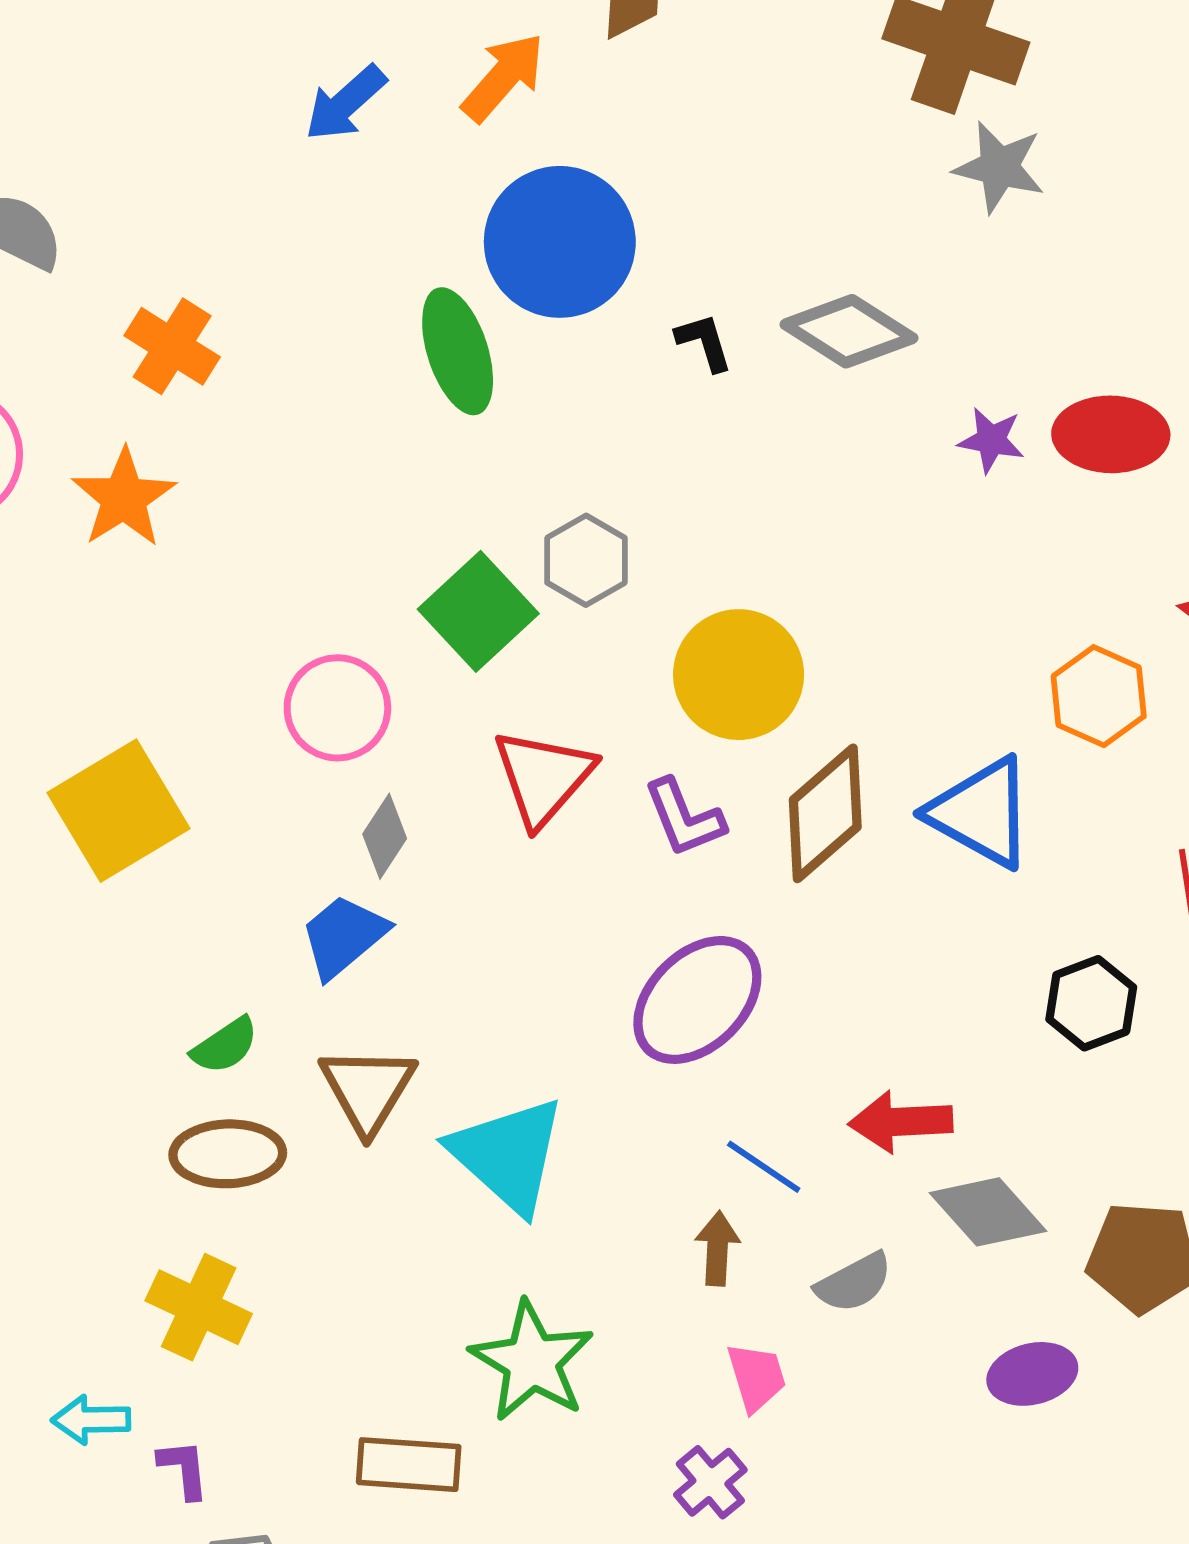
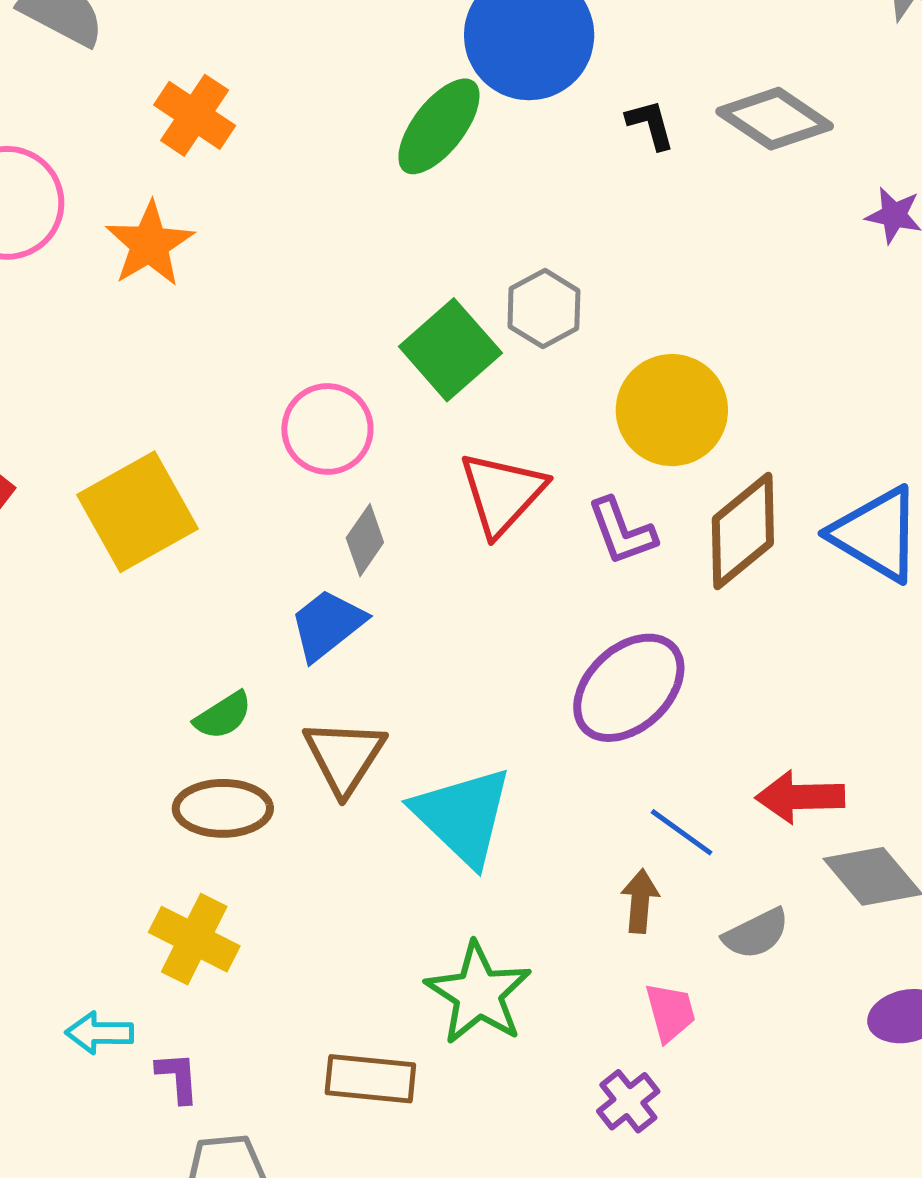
green ellipse: (458, 351) -> (439, 126), turned 54

